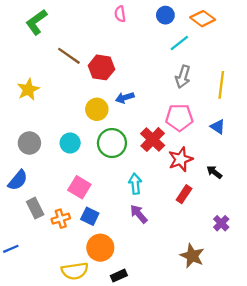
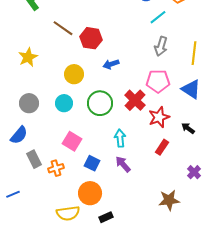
yellow circle: (97, 109) -> (74, 74), moved
blue triangle: (218, 127) -> (191, 89), size x1.5
blue square: (90, 216) -> (92, 163), moved
brown star: (192, 256) -> (169, 200), turned -30

